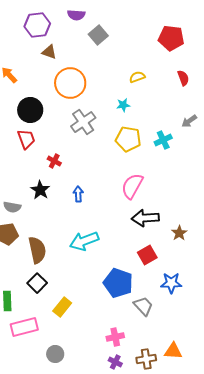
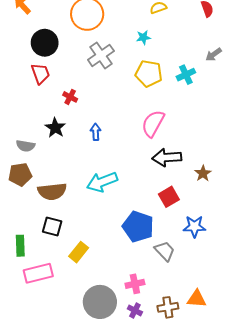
brown semicircle: (37, 250) -> (52, 191), turned 96
black square: (37, 283) -> (52, 227), turned -30
gray circle: (55, 354) -> (100, 302), moved, size x1.8

